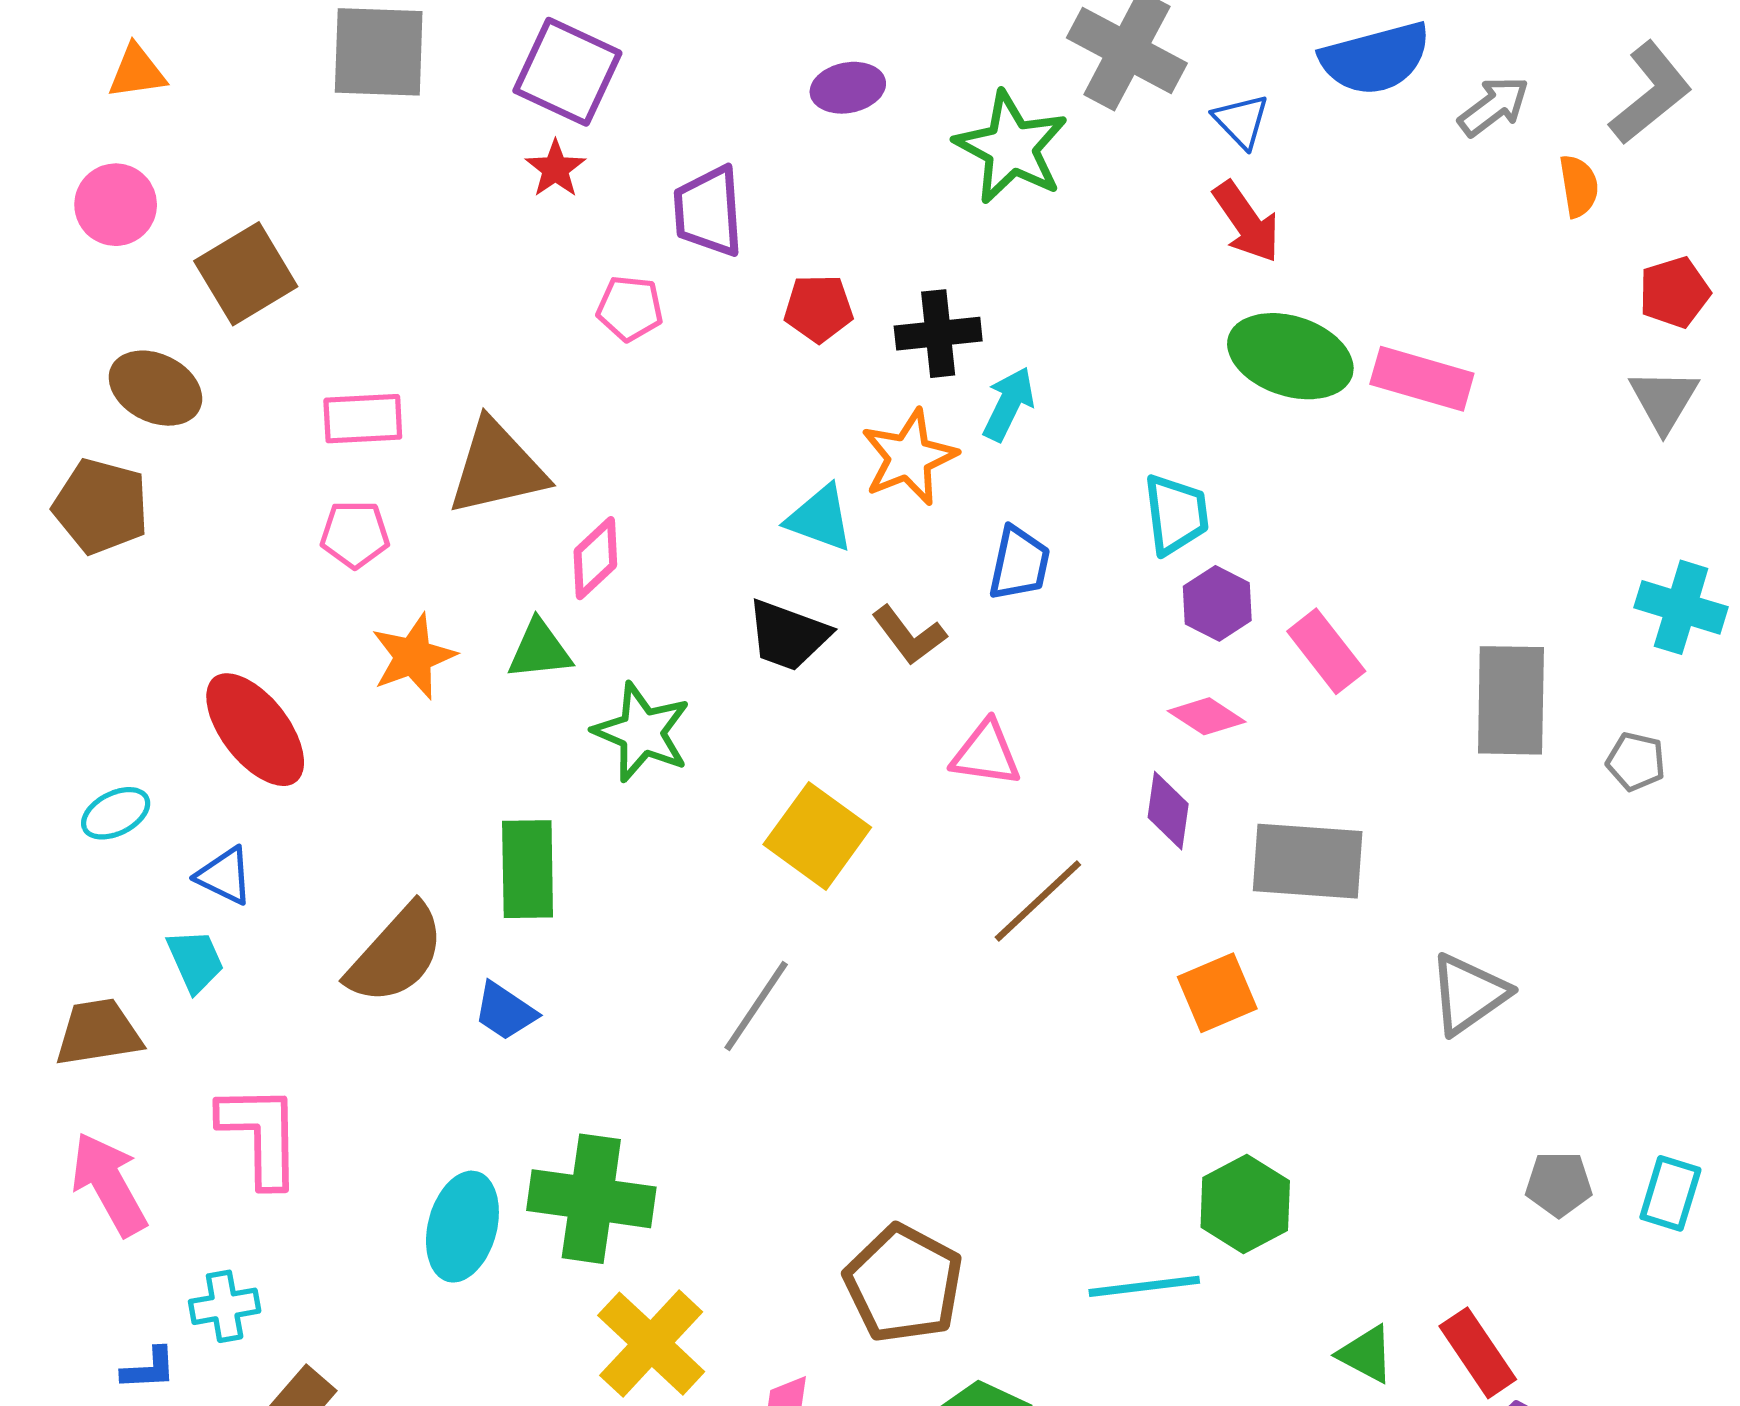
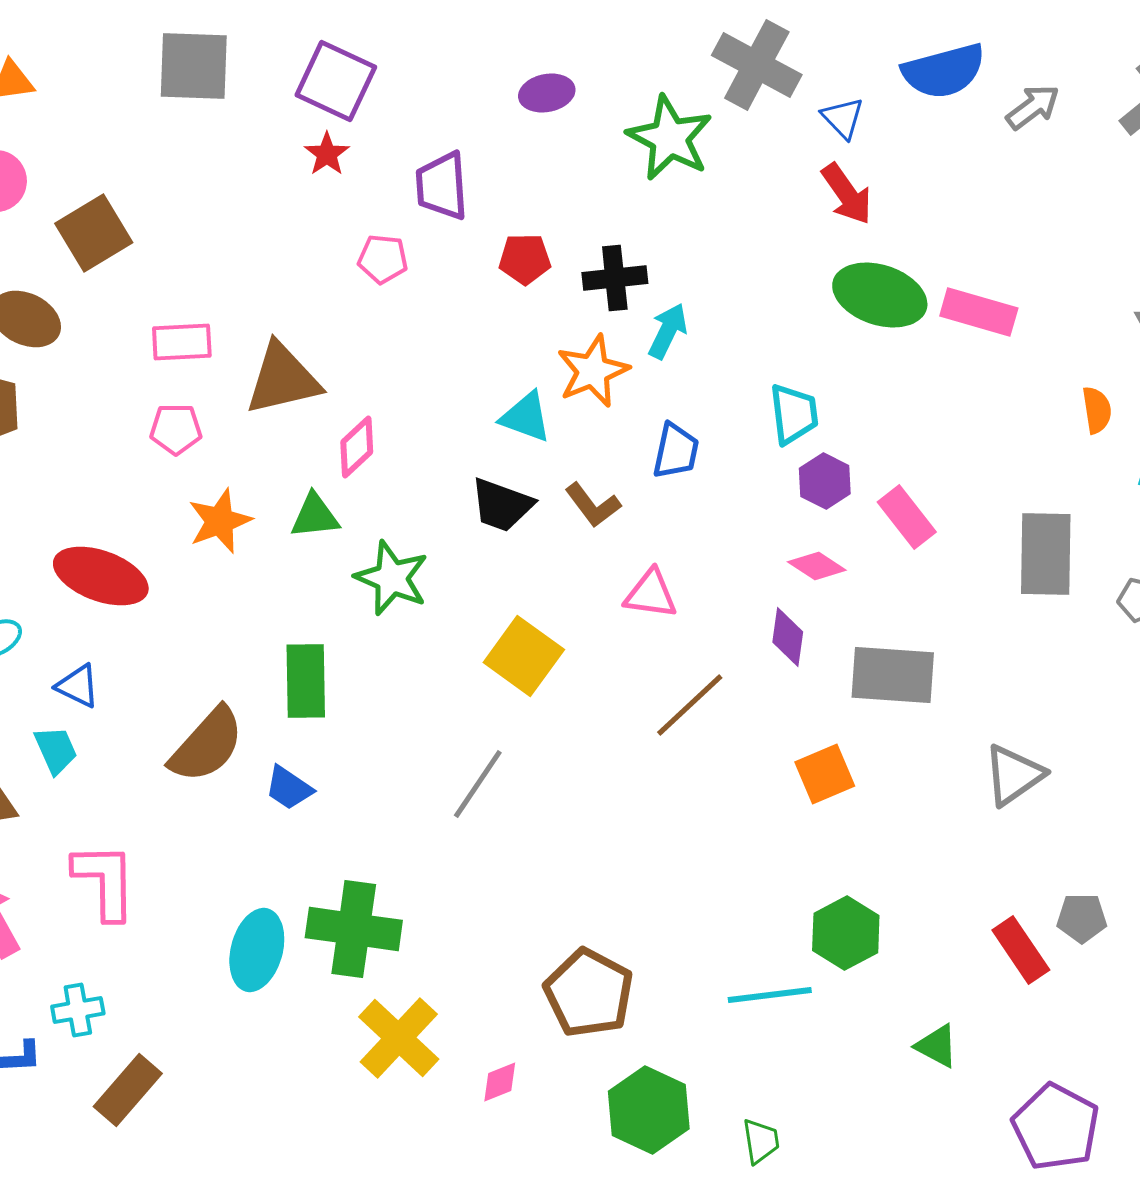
orange semicircle: (1579, 186) -> (1097, 410), moved
red ellipse: (255, 730) -> (101, 576), turned -32
red rectangle: (1478, 1353) -> (1021, 950), moved

